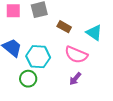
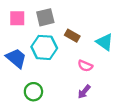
pink semicircle: (76, 55) -> (85, 66), size x0.6
cyan hexagon: (38, 57) -> (44, 47), moved

